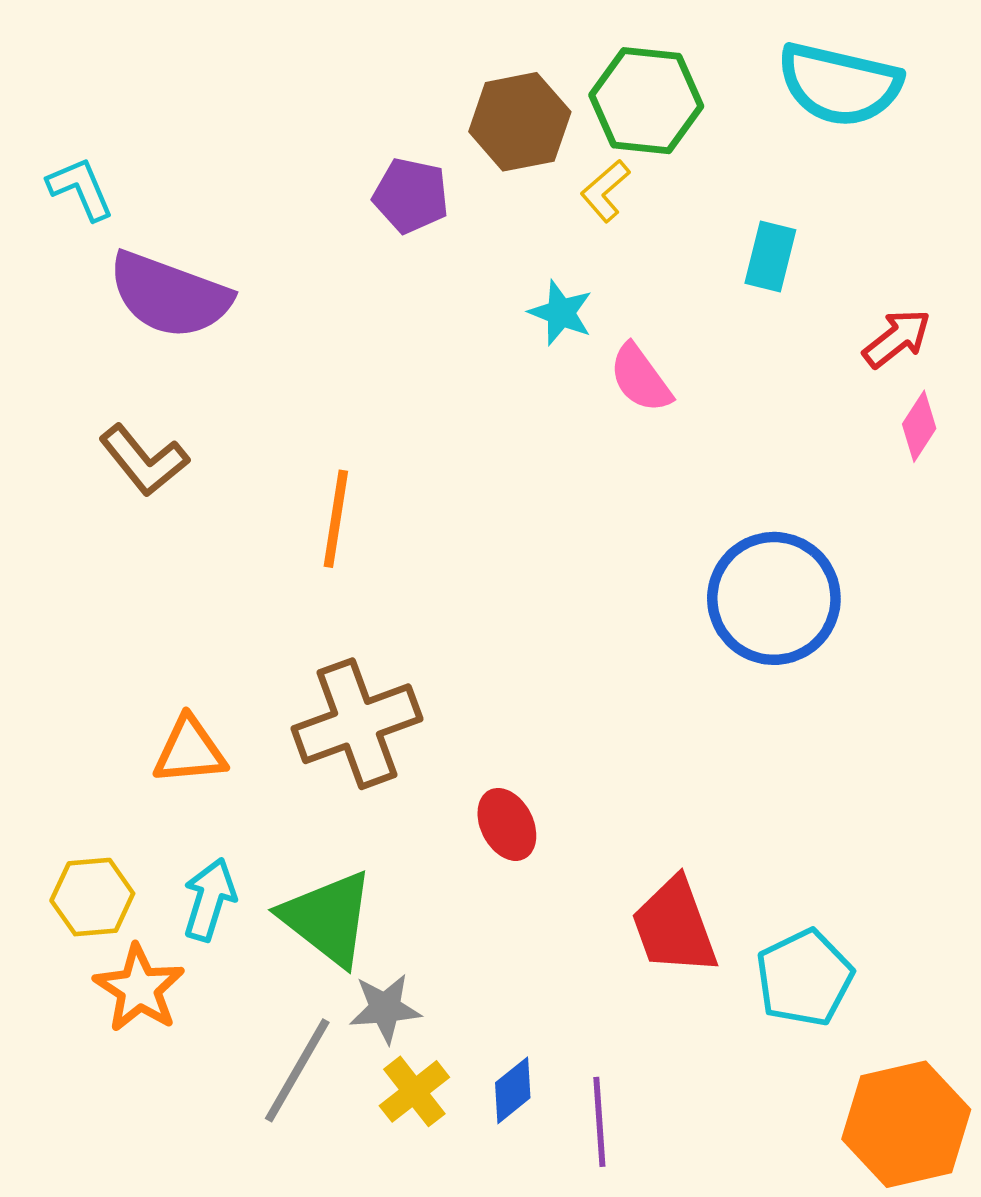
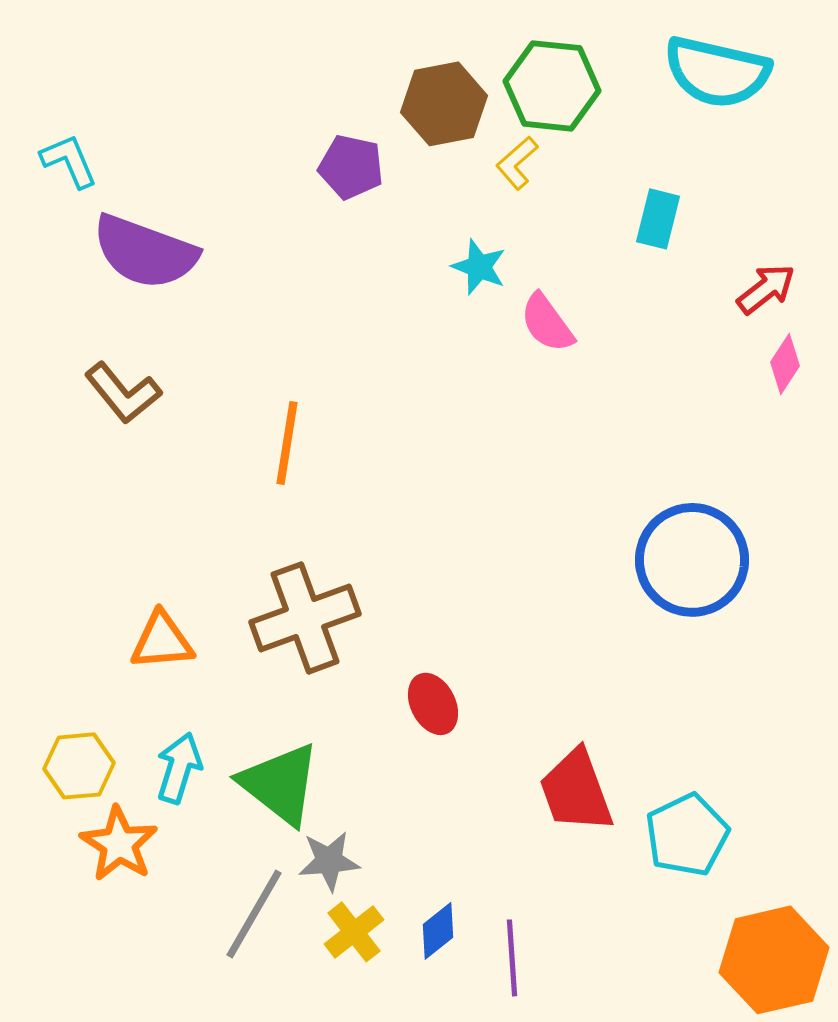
blue circle: (774, 598) -> (692, 560), moved

